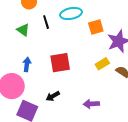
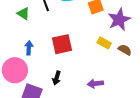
yellow rectangle: (102, 64) -> (104, 43), turned 64
black arrow: (53, 96) -> (57, 78), turned -40

